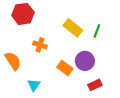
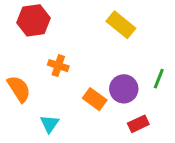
yellow rectangle: (73, 28) -> (121, 25), moved
green line: (97, 31) -> (159, 79), moved

